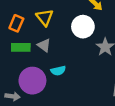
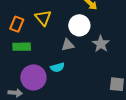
gray triangle: (44, 45) -> (68, 45), moved, turned -48

